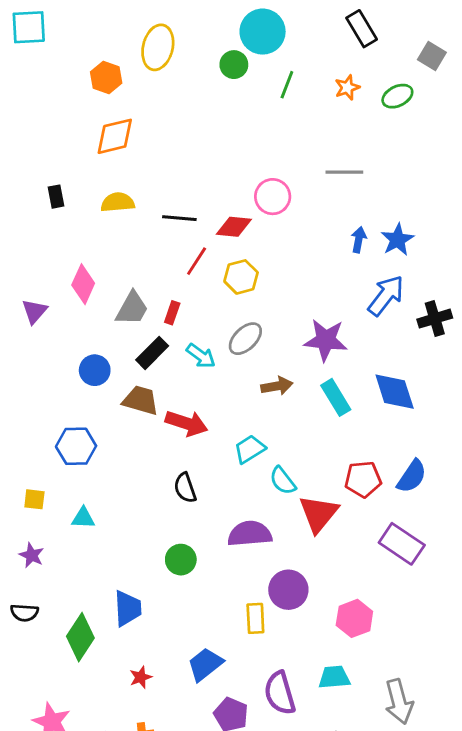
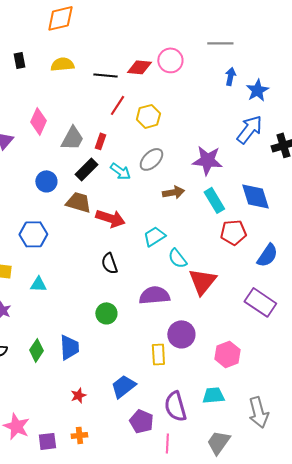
red diamond: (234, 227) -> (139, 67), moved
blue arrow: (359, 240) -> (230, 76), moved
red pentagon: (363, 479) -> (233, 232), moved
green diamond: (80, 637) -> (36, 350), moved, size x0.7

